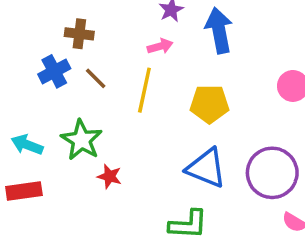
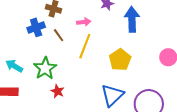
pink arrow: (160, 46) -> (84, 22), moved
yellow pentagon: (209, 104) -> (120, 60), turned 30
blue triangle: (206, 168) -> (112, 95), turned 45

